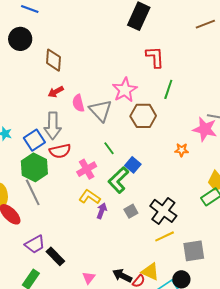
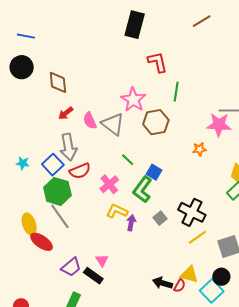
pink triangle: (89, 278) -> (102, 260), moved

